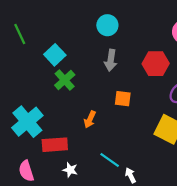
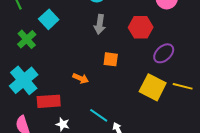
green cross: (65, 80) -> (27, 39), moved
orange arrow: (90, 119) -> (81, 78), turned -91

